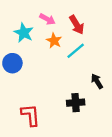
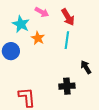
orange star: (54, 41) -> (38, 38), moved
cyan line: (76, 51) -> (67, 40), turned -42

